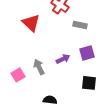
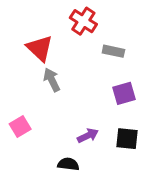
purple arrow: (63, 59) -> (88, 136), moved
gray arrow: (39, 67) -> (52, 80), moved

